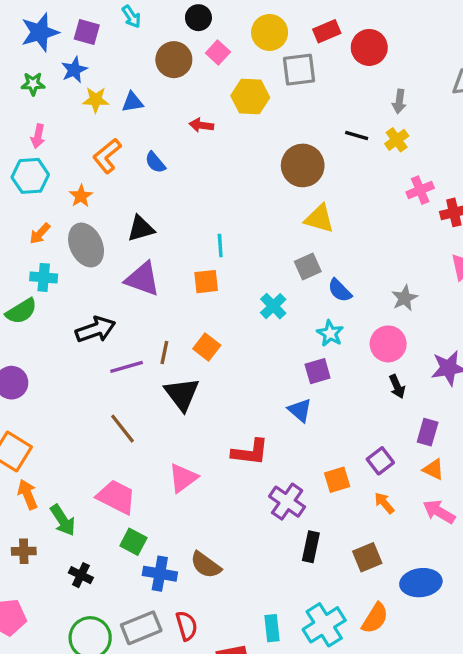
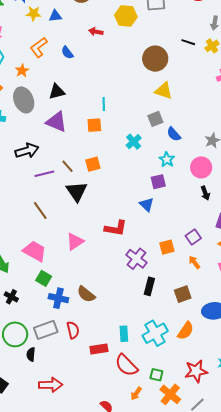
orange square: (207, 347) -> (93, 164), turned 35
brown line: (164, 353) -> (67, 166), turned -56

